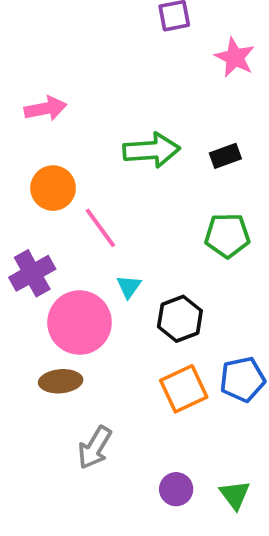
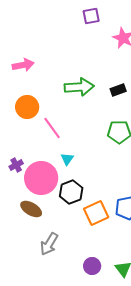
purple cross: (32, 273) -> (16, 165), moved, size x0.6
black hexagon: (180, 319) -> (71, 192), moved
brown ellipse: (61, 381) -> (31, 209), turned 35

